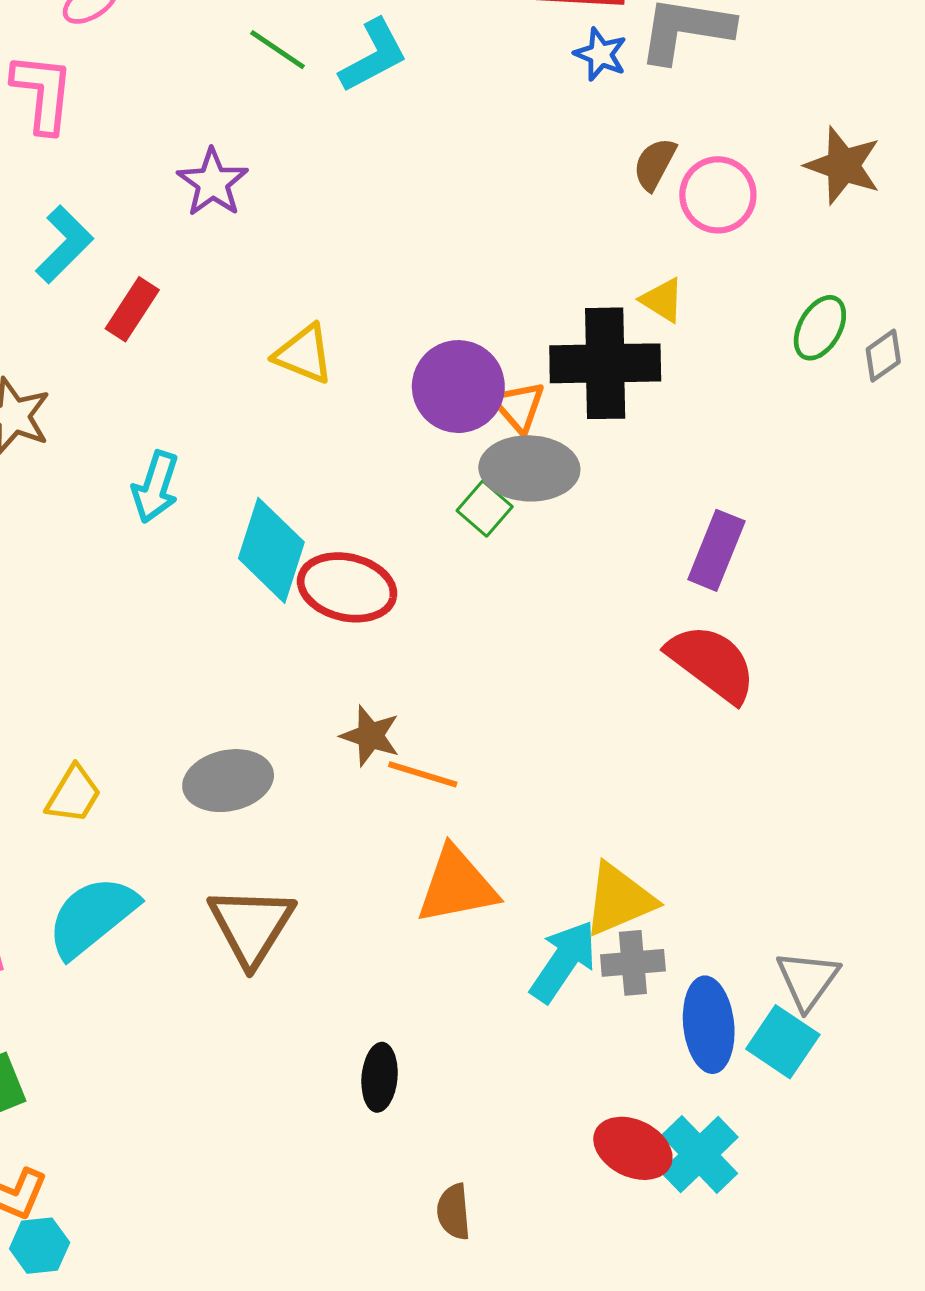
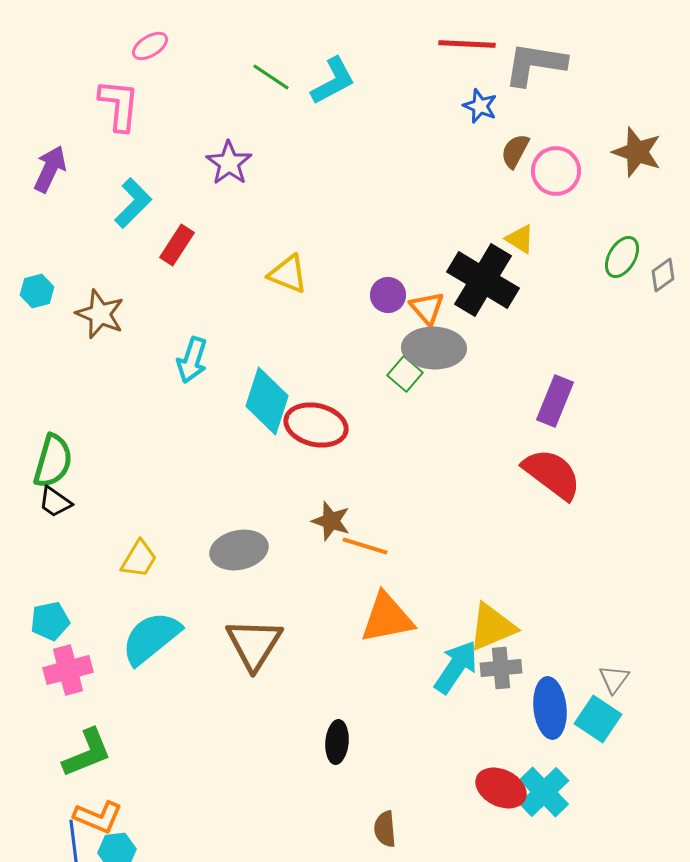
blue star: (600, 54) -> (480, 106), moved
black cross: (605, 363) -> (483, 280), turned 32
purple circle: (458, 387) -> (388, 295), size x0.6
gray triangle: (808, 980) -> (614, 679), size x0.7

